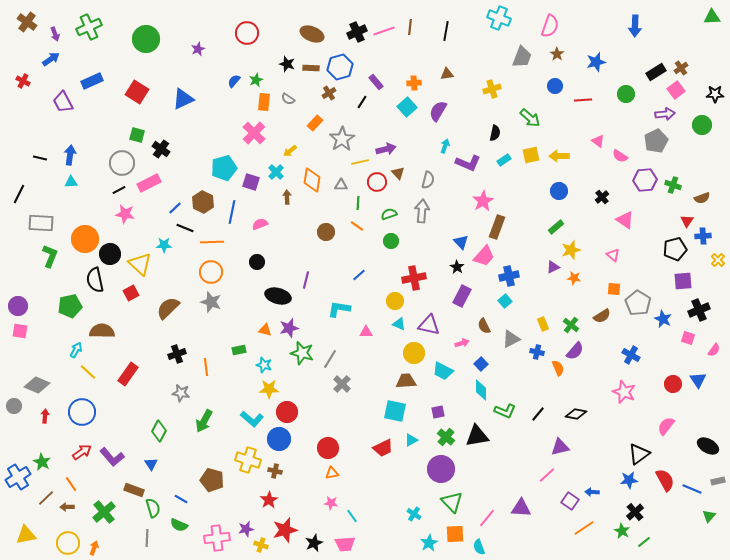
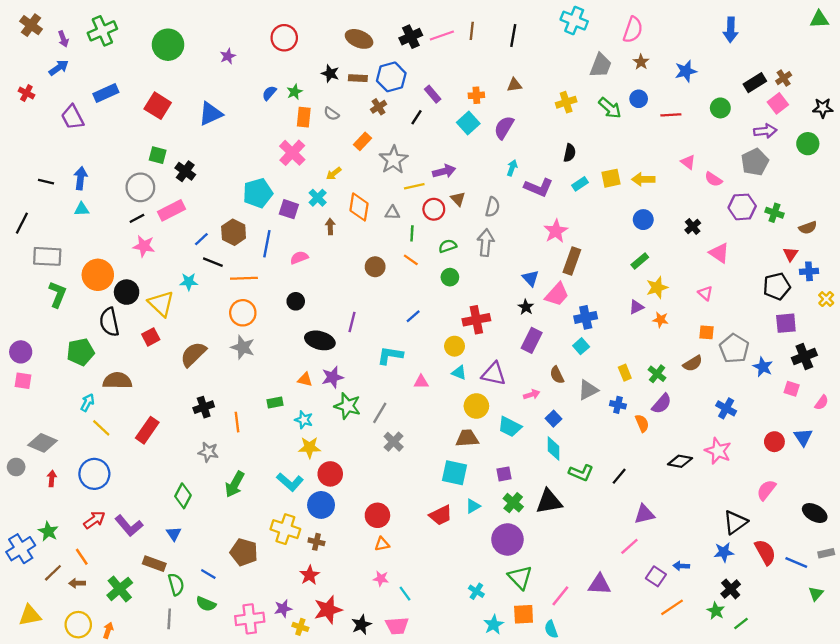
green arrow: (530, 118) -> (610, 108), moved
black diamond: (576, 414) -> (680, 461), moved

